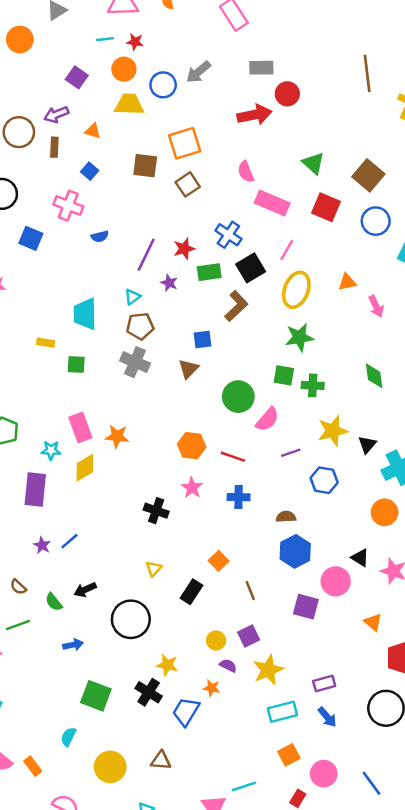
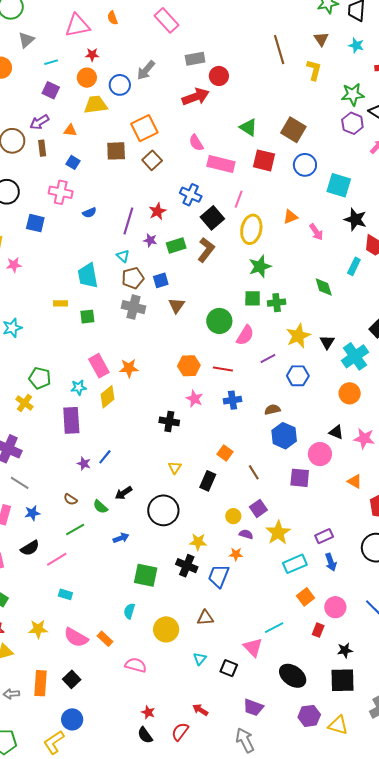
cyan line: (105, 39) -> (51, 62), moved
green rectangle: (209, 272) -> (176, 246), moved
cyan triangle: (132, 297) -> (123, 256), turned -32
blue square: (203, 340) -> (161, 280), moved
blue arrow: (327, 717) -> (331, 562), turned 30

